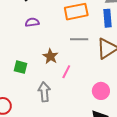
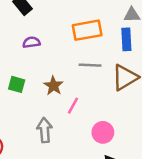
green square: (21, 67) -> (17, 84), moved
pink circle: (101, 91) -> (103, 132), moved

